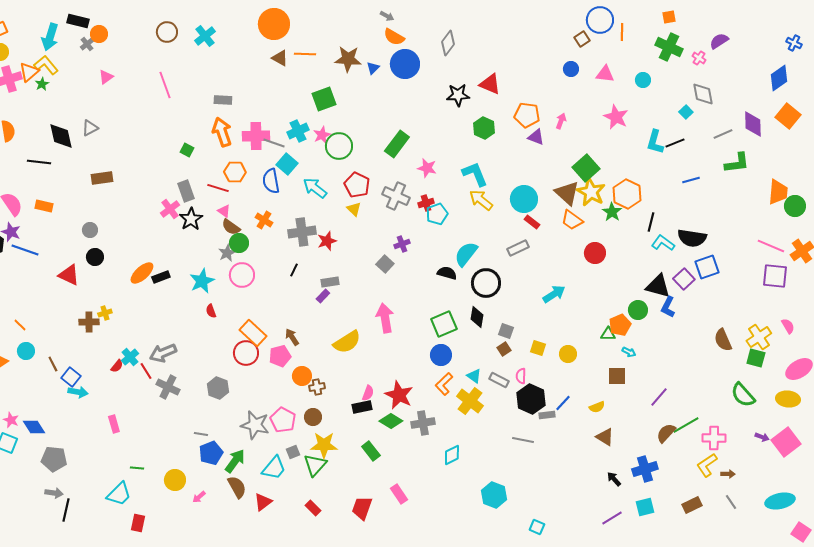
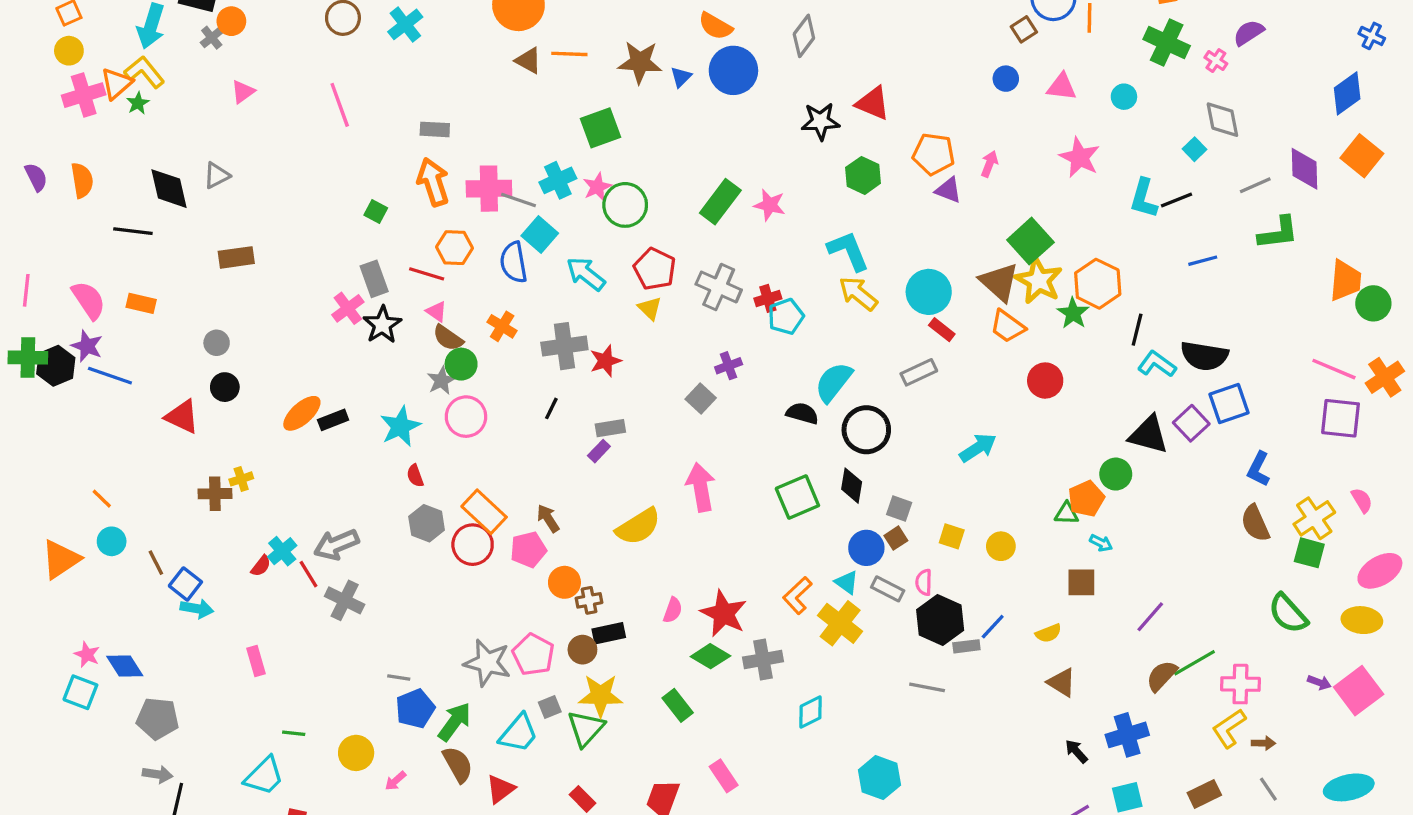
pink star: (427, 168) -> (770, 205), moved
blue L-shape: (668, 307) -> (1258, 469), moved
blue circle: (441, 355) -> (866, 548), moved
gray hexagon: (218, 388) -> (427, 523), moved
black rectangle: (362, 407) -> (609, 633), moved

